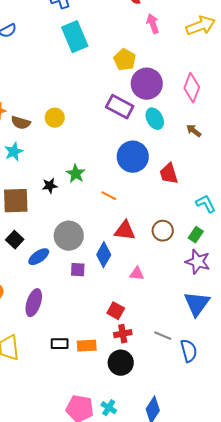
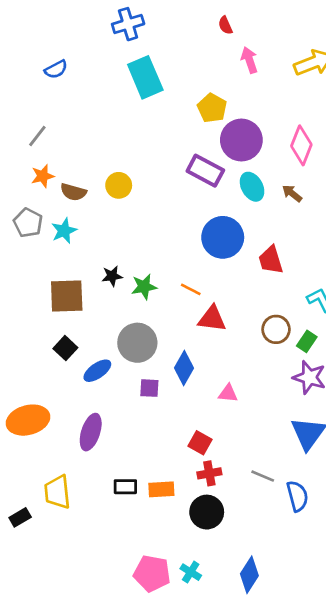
brown arrow: (194, 131) -> (292, 193), moved
green star: (76, 174) -> (144, 287), moved, turned 30
red triangle: (125, 231) -> (212, 319), moved
brown circle: (163, 231) -> (276, 329), moved

